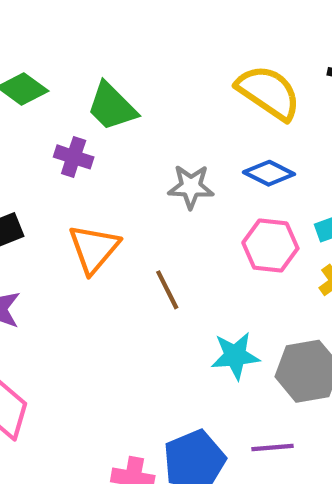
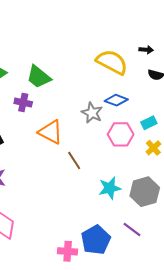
gray star: (191, 187) -> (92, 113), moved, turned 30
orange triangle: (94, 249) -> (51, 132), moved, turned -36
purple line: (273, 447) -> (132, 229), turned 48

